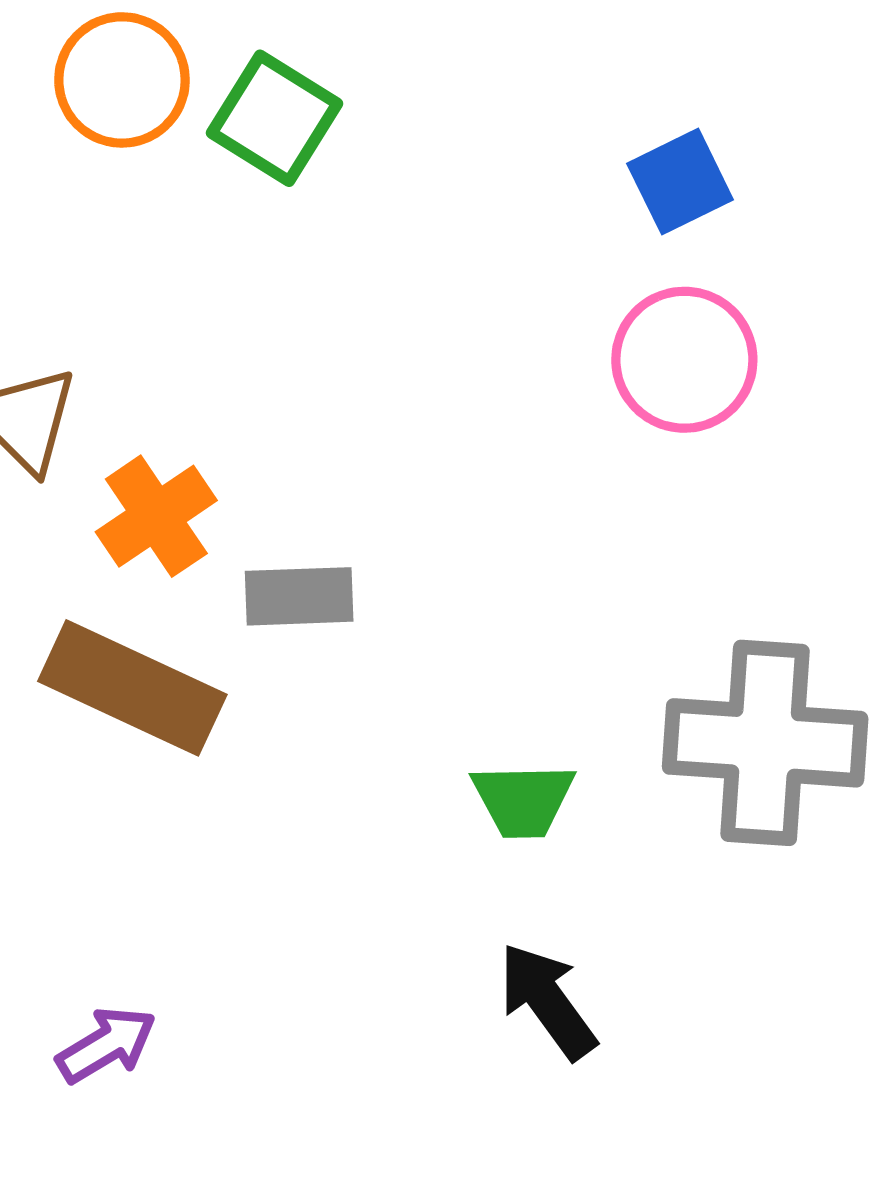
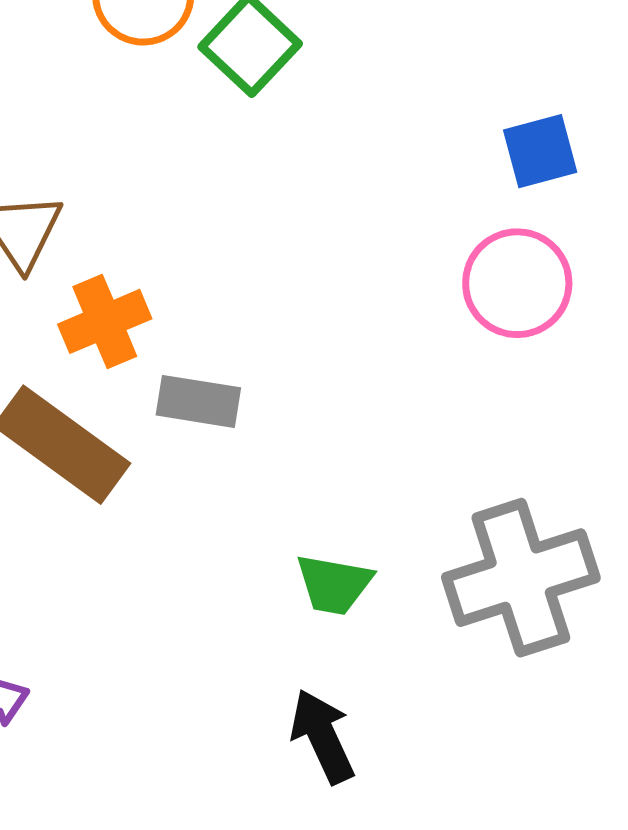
gray cross: (765, 743) -> (521, 578), turned -33

